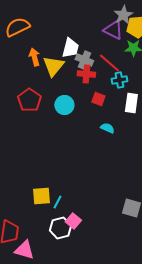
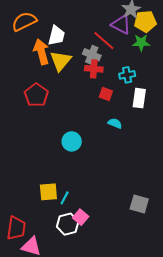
white trapezoid: (70, 48) -> (56, 36), moved
orange arrow: (34, 57) -> (41, 52), size x1.4
red line: (109, 63) -> (104, 41), moved
cyan circle: (64, 105) -> (72, 141), moved

